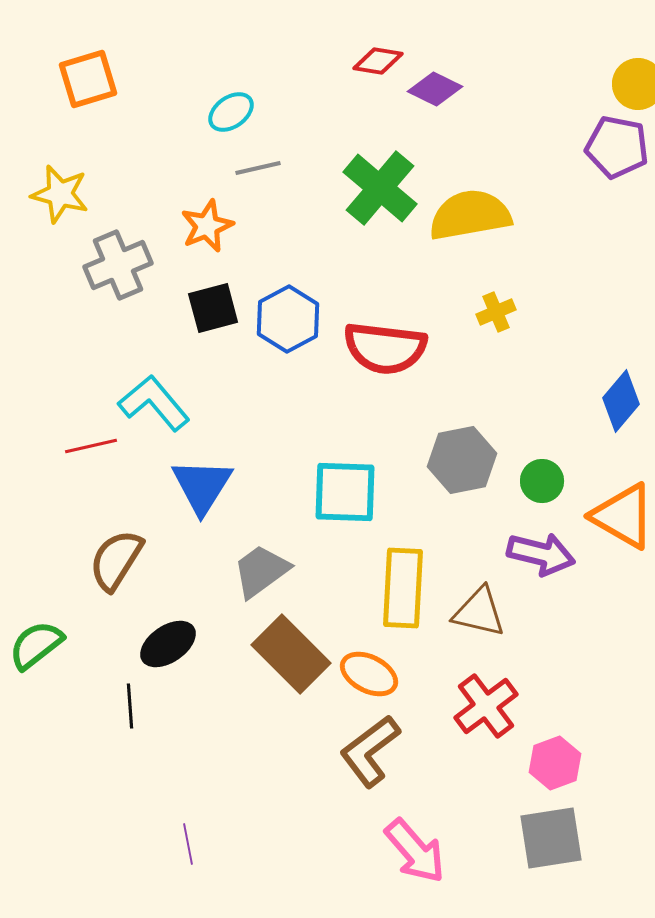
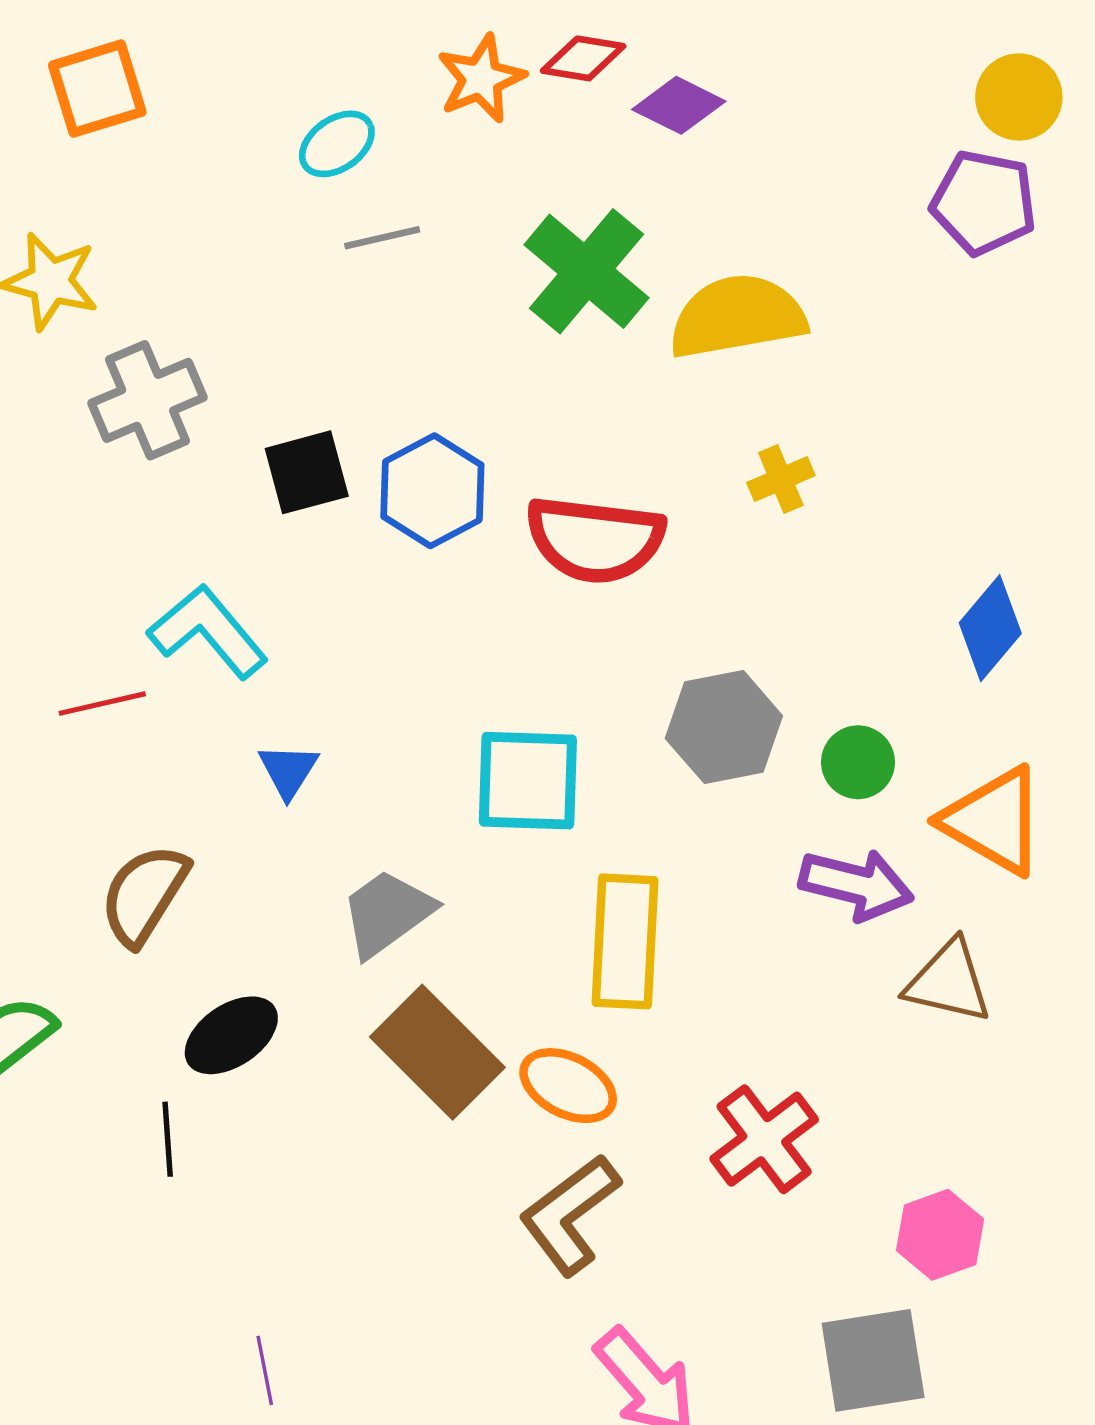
orange star: (207, 226) -> (481, 79), moved
blue triangle: (202, 486) -> (288, 771), size x0.6
brown triangle: (479, 612) -> (948, 982), moved
pink hexagon: (555, 763) -> (940, 1235), moved

